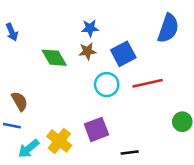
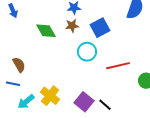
red line: (148, 83) -> (118, 66), moved
purple square: (96, 129) -> (84, 102), moved, turned -30
black line: (130, 152) -> (105, 105), turned 48

